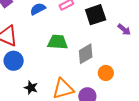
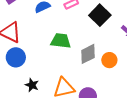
black square: (96, 15) -> (100, 15), turned -30
orange circle: (106, 73) -> (109, 60), moved

